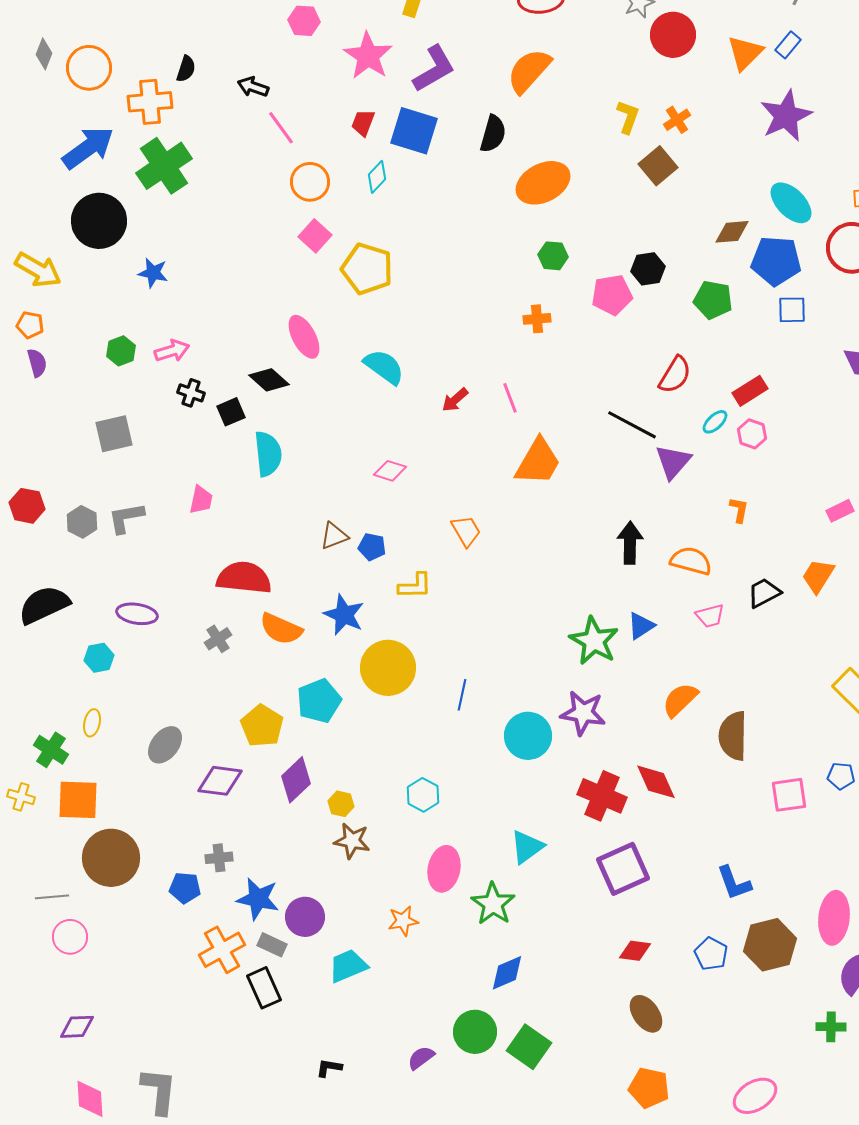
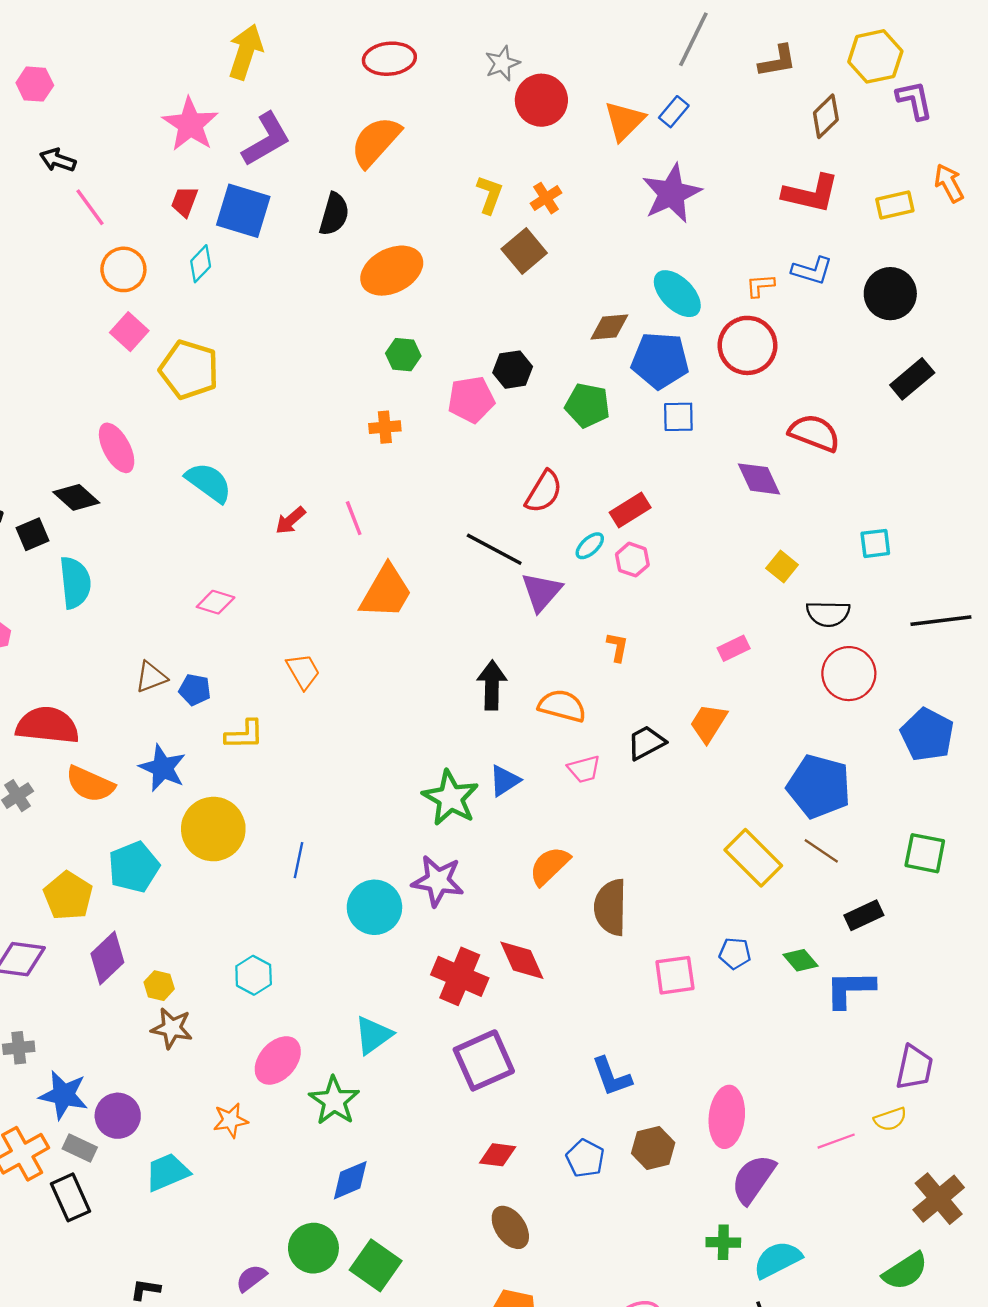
pink hexagon: (304, 21) -> (35, 84), moved
pink ellipse: (444, 869) -> (278, 1060), turned 30
brown hexagon: (770, 945) -> (653, 1148), size x0.7

